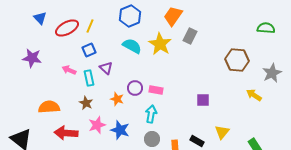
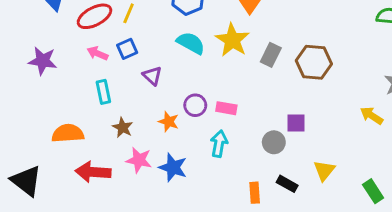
gray rectangle: (190, 36) -> (271, 55), moved
brown hexagon: (237, 60) -> (314, 62), moved
pink arrow: (69, 70) -> (97, 53), moved
cyan rectangle: (89, 78) -> (103, 92), moved
pink star: (97, 125) -> (139, 160), turned 30
gray circle: (152, 139) -> (274, 142), moved

